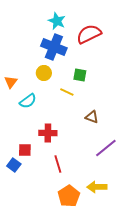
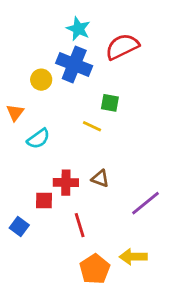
yellow circle: (44, 73) -> (41, 80), moved
brown triangle: (92, 117) -> (100, 178), moved
red square: (25, 150) -> (44, 200), moved

